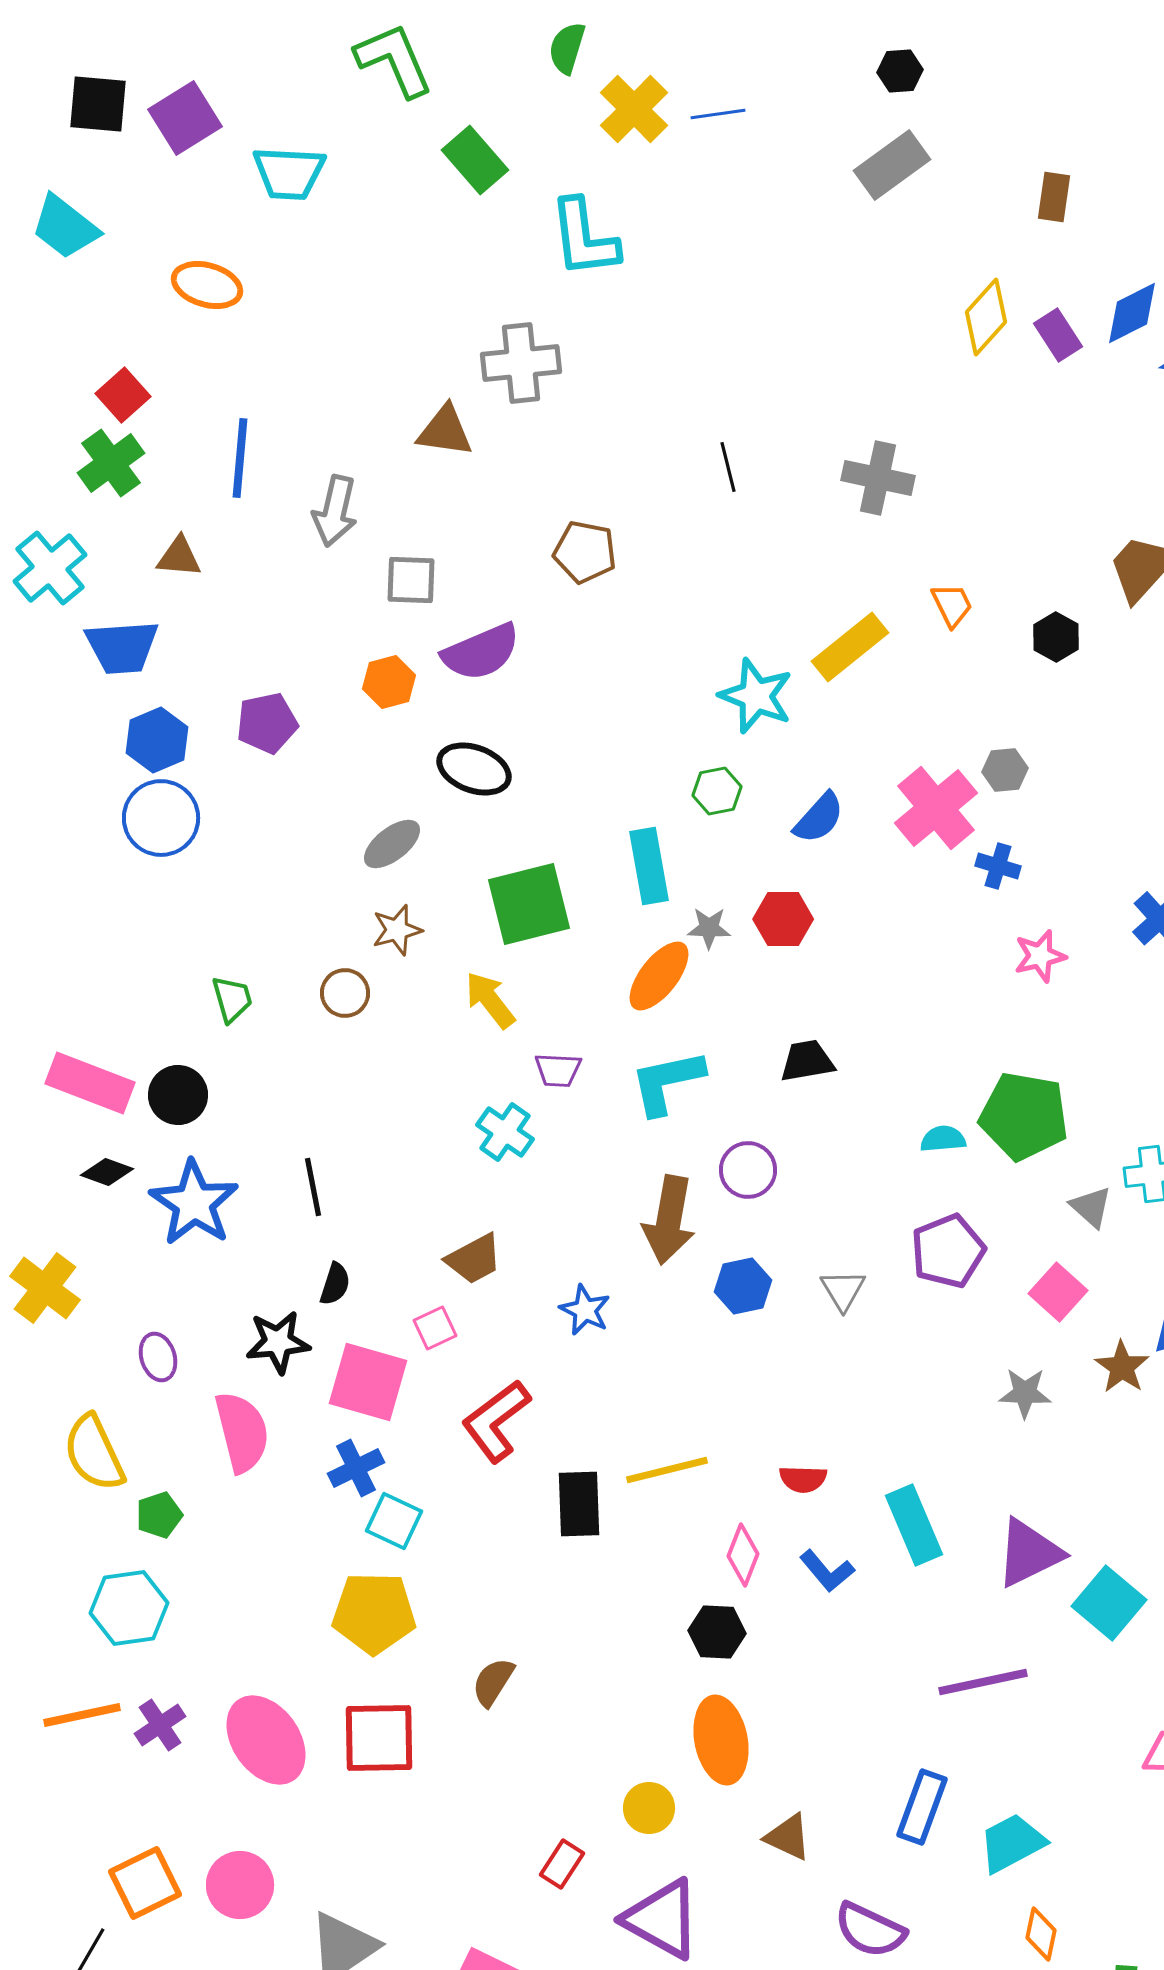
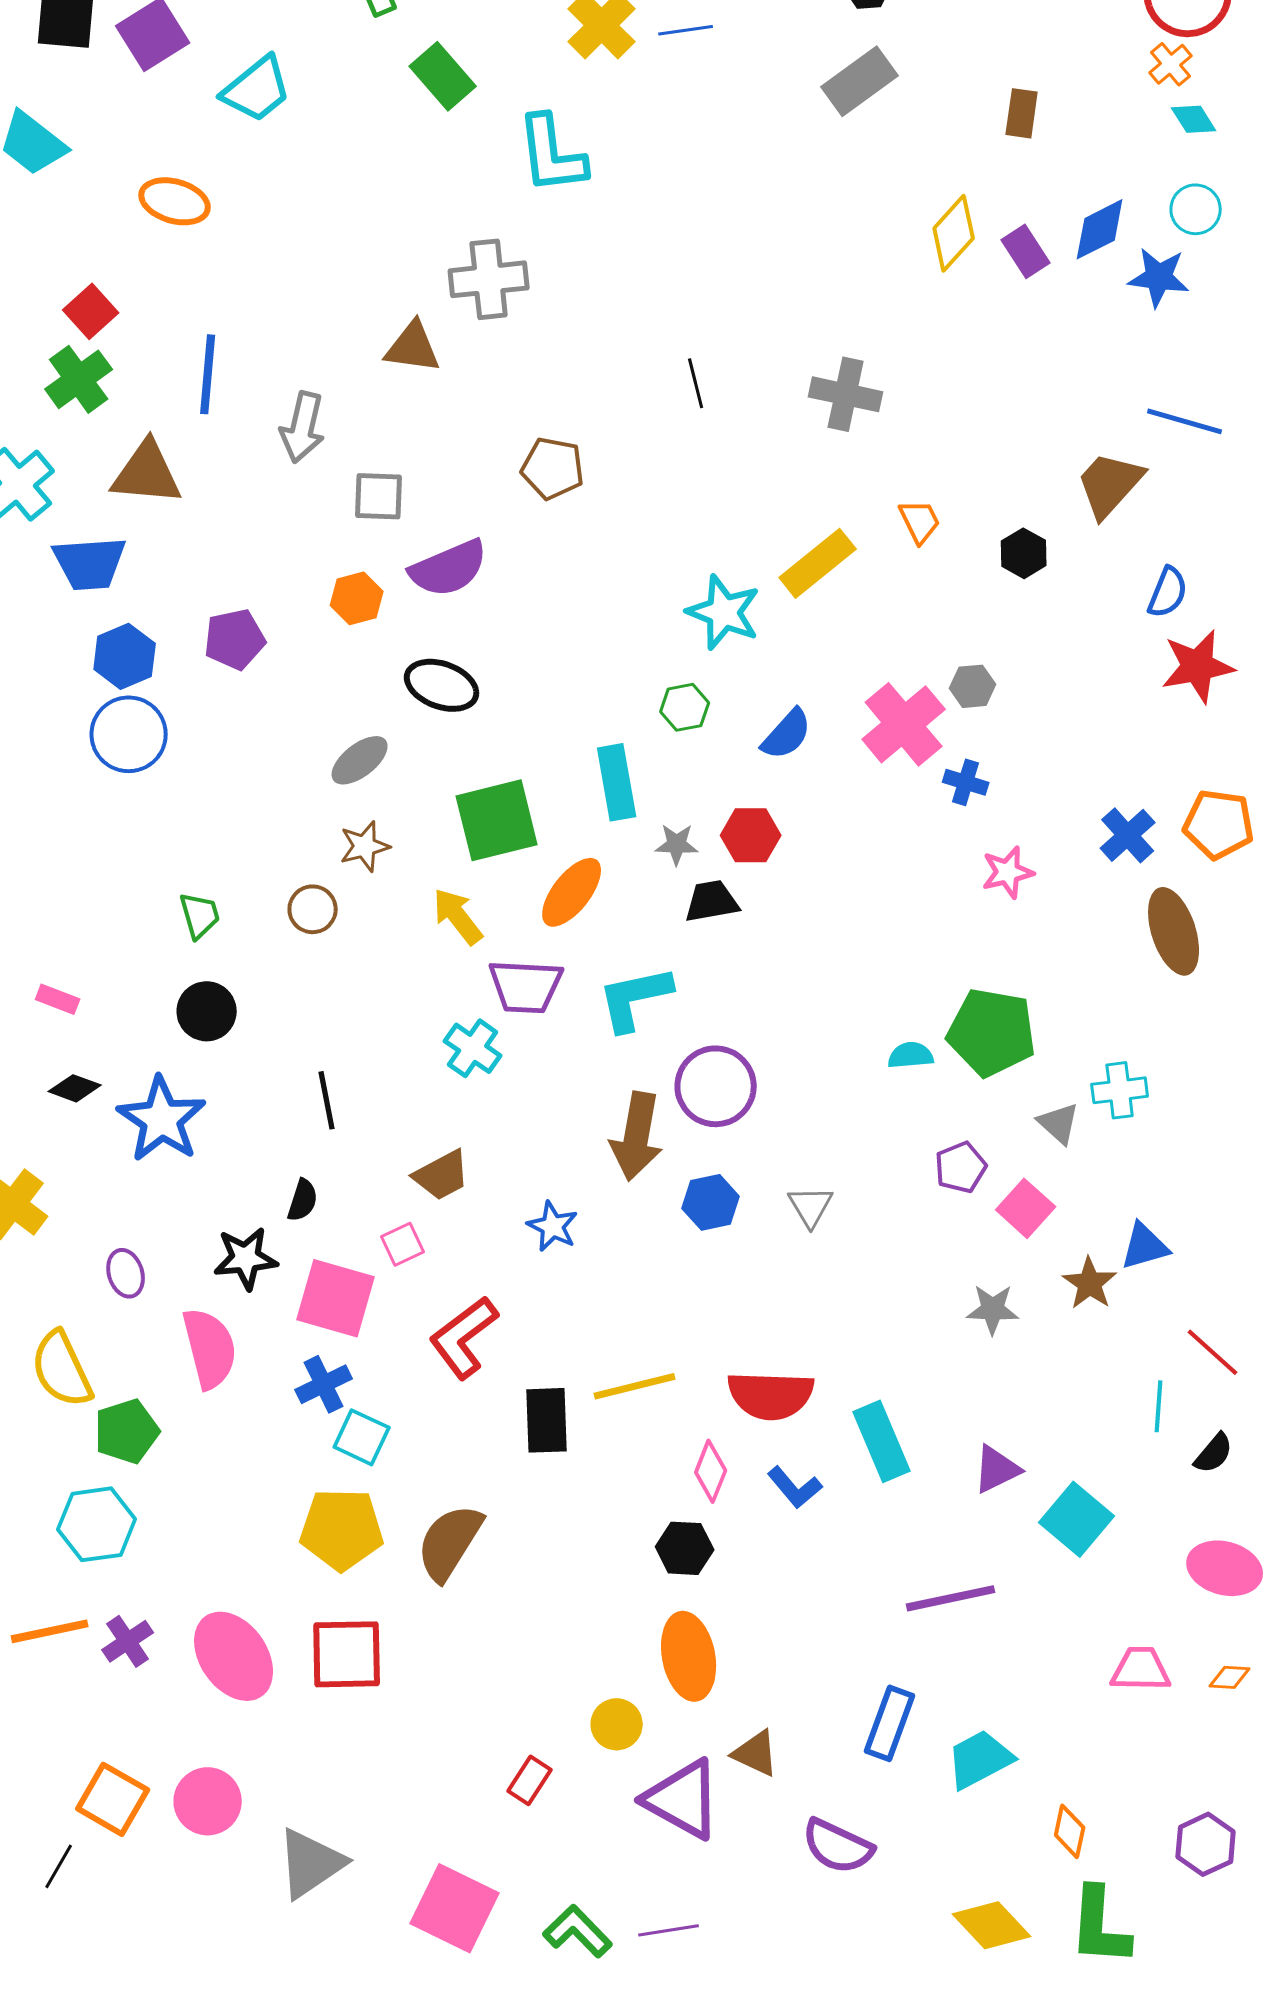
cyan trapezoid: (289, 173) -> (257, 89), turned -42
brown triangle: (179, 557) -> (147, 473), size x1.6
orange ellipse: (659, 976) -> (572, 892), moved
black trapezoid: (807, 1061) -> (712, 901), moved
purple trapezoid: (558, 1070) -> (526, 986), size x1.6
pink rectangle: (90, 1083) -> (58, 999), size x0.5
black circle: (178, 1095) -> (207, 1011), moved
purple circle: (748, 1170) -> (716, 1086), size x1.4
black line: (313, 1187) -> (327, 1100), moved
purple pentagon: (948, 1251) -> (961, 1167), moved, size x0.7
red semicircle: (803, 1479) -> (771, 1395), size x1.8
green pentagon: (159, 1515) -> (127, 1431), size x1.4
purple triangle: (1029, 1553) -> (997, 1469), size x0.7
brown semicircle: (493, 1682) -> (450, 1542), moved, size x1.6
orange square: (145, 1883) -> (113, 1799), turned -34
purple triangle: (662, 1919) -> (683, 1799), moved
orange diamond: (1041, 1934) -> (1070, 1831), moved

